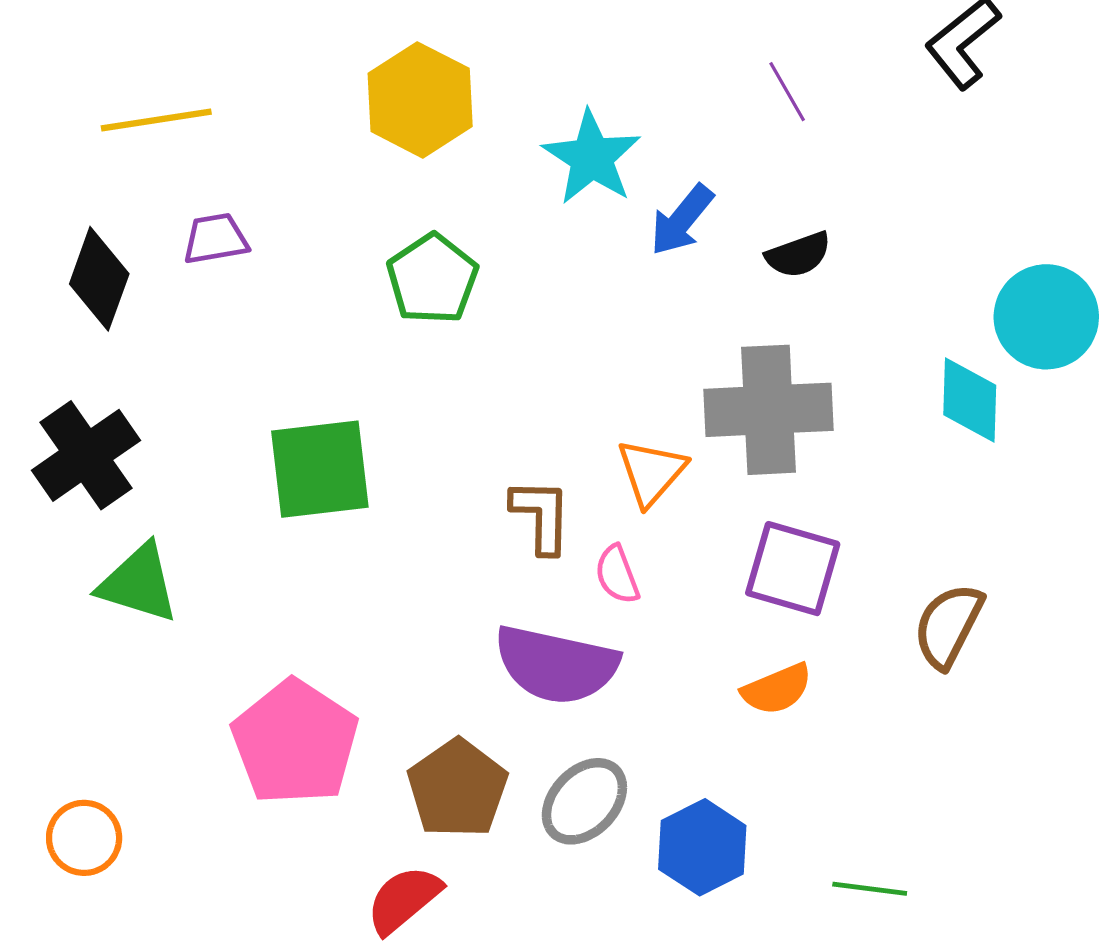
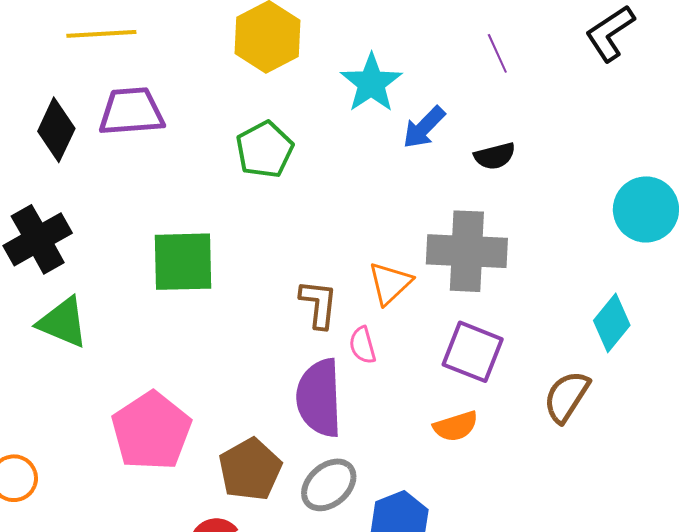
purple trapezoid: (215, 239) -> (131, 112), size x1.6
cyan diamond: (970, 400) -> (612, 323), moved, turned 32
purple semicircle: (556, 665) -> (319, 398), turned 70

